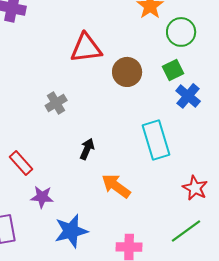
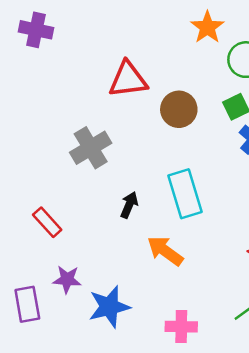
gray cross: (56, 103) -> (91, 148), size x1.5
cyan rectangle: (156, 140) -> (185, 194), moved
purple star: (42, 197) -> (67, 279), moved

